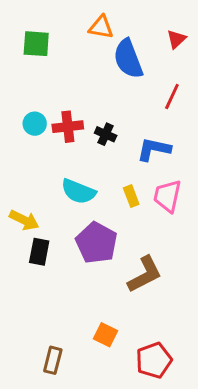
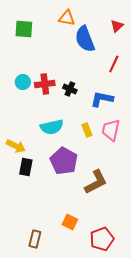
cyan semicircle: (78, 191) -> (52, 127), turned -35

